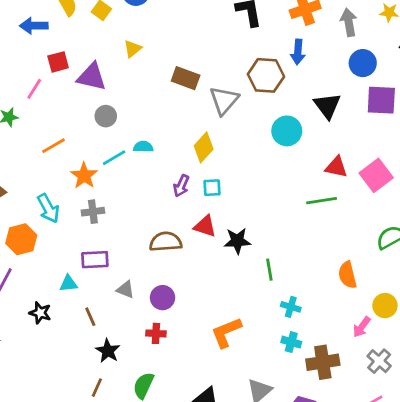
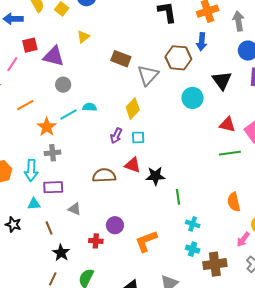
green line: (322, 201) -> (230, 153), moved
cyan arrow: (48, 208) -> (31, 170), moved, turned 30
purple circle: (163, 298) -> (115, 225), moved

